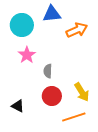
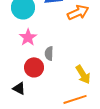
red circle: (52, 96) -> (34, 67), moved

